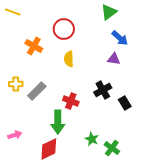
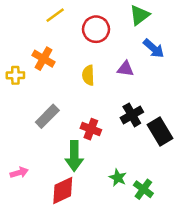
yellow line: (13, 12) -> (55, 15), moved, turned -56
red circle: (64, 29) -> (96, 29), moved
purple triangle: (114, 59) -> (125, 69), moved
yellow cross: (16, 84) -> (15, 75), moved
black rectangle: (125, 103) -> (160, 132), size x1.5

